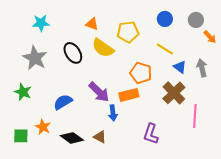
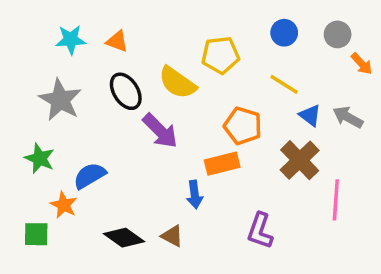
orange triangle: (92, 24) -> (117, 41), moved
gray arrow: (202, 68) -> (348, 117), turned -48
purple arrow: (99, 92) -> (160, 131), moved
blue semicircle: (63, 102) -> (90, 176), moved
orange star: (43, 127) -> (64, 205), moved

